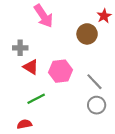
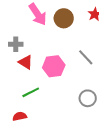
brown circle: (87, 34) -> (64, 18), moved
gray line: (94, 82) -> (86, 57), moved

